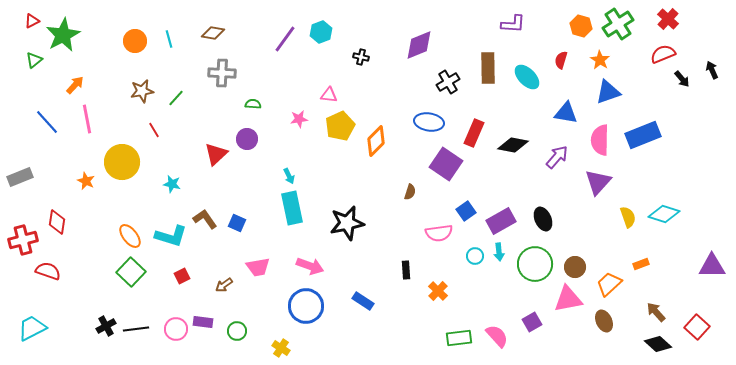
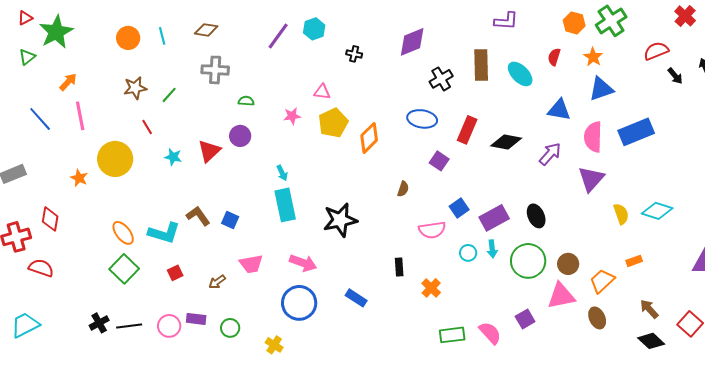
red cross: (668, 19) -> (685, 16), moved
purple square: (446, 164) -> (439, 161), size x0.6
cyan star: (172, 184) -> (173, 157), moved

